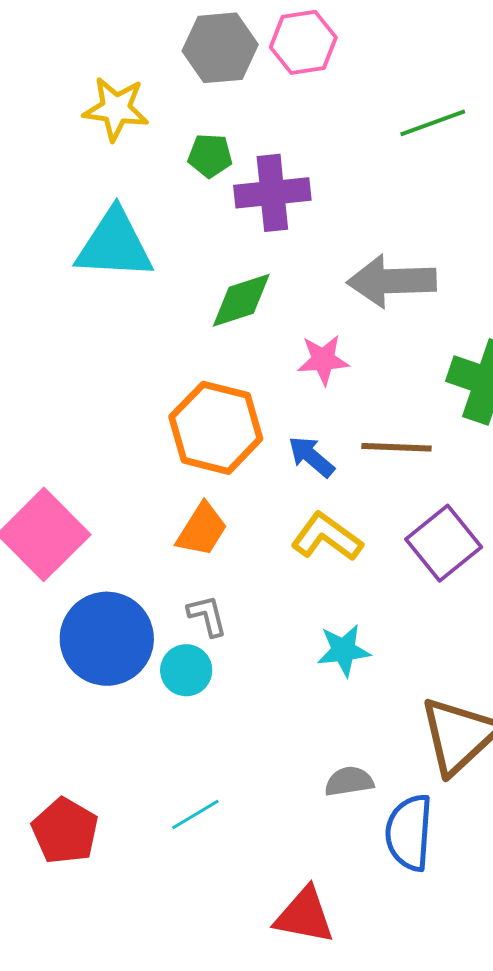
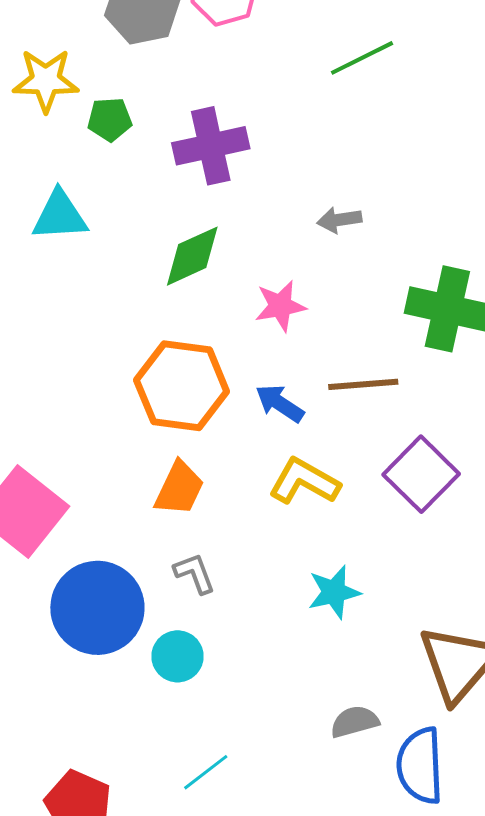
green pentagon: (210, 156) -> (110, 119), moved
cyan triangle: (114, 245) -> (60, 216), size x0.7
gray arrow: (392, 281) -> (339, 220), size x0.5
cyan circle: (186, 670) -> (177, 656), moved

